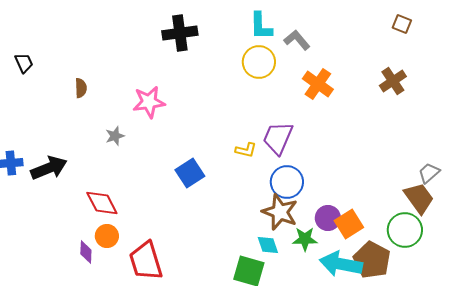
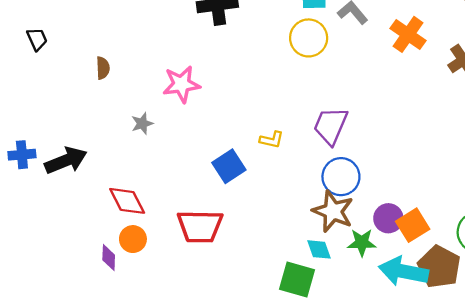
orange cross: (318, 84) -> (408, 34), moved
yellow L-shape: (246, 150) -> (272, 140), moved
red trapezoid: (146, 261) -> (200, 226), moved, turned -72

